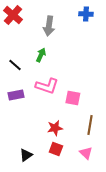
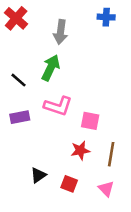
green arrow: (41, 55) -> (51, 68), size x1.5
red star: (55, 128) -> (80, 150), moved
black triangle: (26, 155) -> (38, 175), moved

